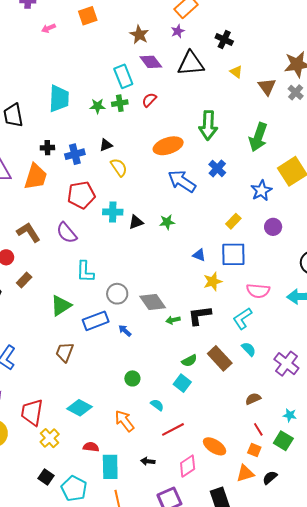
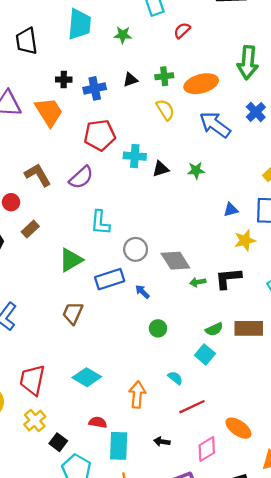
green cross: (120, 103) -> (164, 76), moved
yellow semicircle: (119, 167) -> (165, 110), moved
orange trapezoid: (36, 177) -> (49, 112), turned -52
purple semicircle: (67, 233) -> (81, 177), turned -95
blue triangle: (199, 255) -> (231, 210), turned -40
brown rectangle: (220, 358) -> (249, 328), turned -50
green circle: (132, 378) -> (158, 328), moved
orange arrow: (124, 421) -> (137, 394), turned 40
yellow cross: (50, 438) -> (35, 421), moved
black square: (46, 477) -> (58, 442), moved

